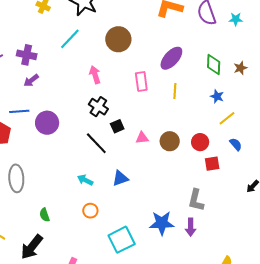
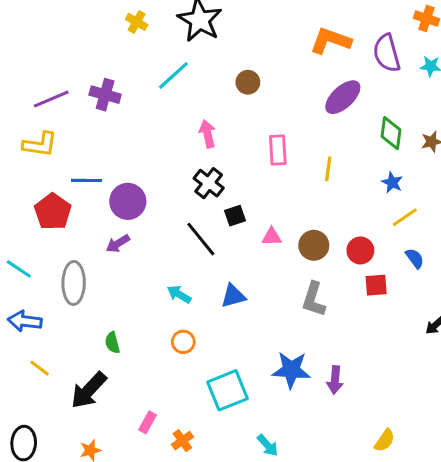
brown circle: (118, 39) -> (248, 82), size x0.6
purple ellipse: (171, 58) -> (343, 97), moved
purple arrow: (31, 80) -> (118, 244), moved
gray L-shape: (196, 200) -> (314, 299), moved

